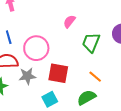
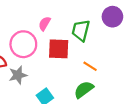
pink semicircle: (69, 21) -> (45, 24), moved
red square: (58, 73) -> (59, 49), moved

